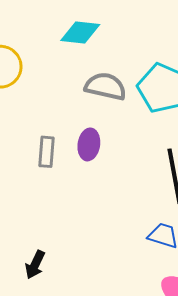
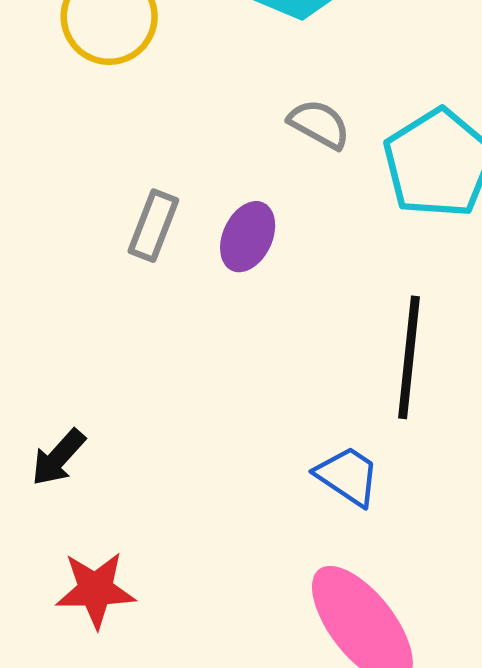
gray semicircle: (105, 86) -> (319, 124), size x0.7

